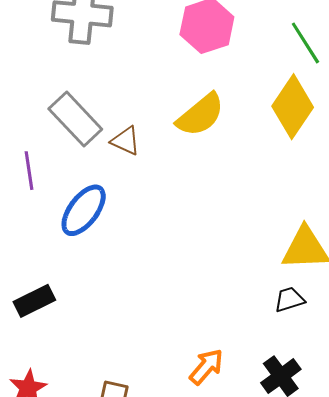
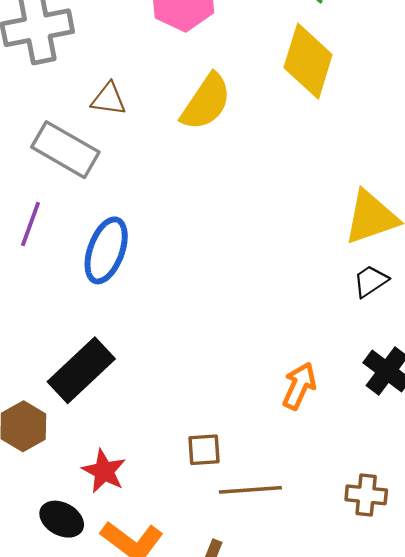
brown triangle: (126, 141) -> (109, 99), moved
purple line: (29, 171) -> (30, 224), turned 45
black rectangle: (34, 301) -> (81, 370), size x1.4

